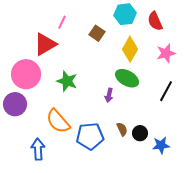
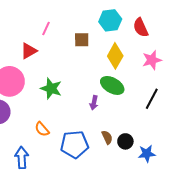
brown square: (97, 33) -> (82, 40), turned -35
red triangle: (45, 44) -> (29, 51), size x0.7
orange semicircle: (58, 121) -> (42, 129), size x0.6

